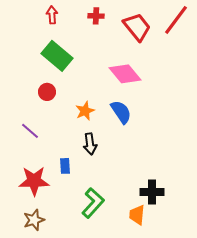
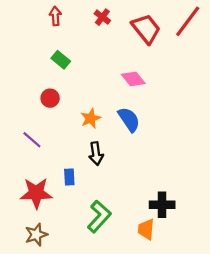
red cross: (96, 16) -> (102, 17), turned 35
green rectangle: (57, 56) -> (61, 60), size x0.6
pink diamond: (125, 74) -> (133, 79), size x0.7

